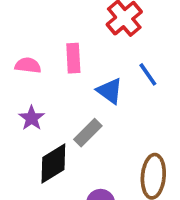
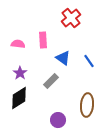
blue line: (148, 74) -> (89, 61), moved
black diamond: (53, 164) -> (19, 98), moved

